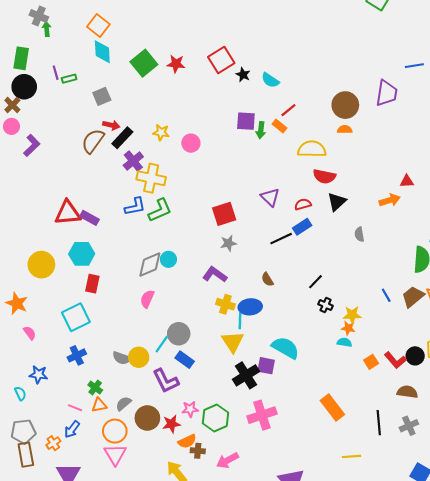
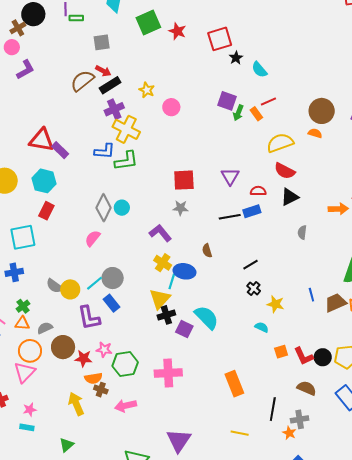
yellow semicircle: (312, 149) -> (280, 143), turned -36
gray diamond: (150, 265) -> (104, 208), turned -56
orange star: (348, 328) -> (289, 433), moved
black cross: (246, 375) -> (166, 315), moved, size x0.7

